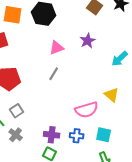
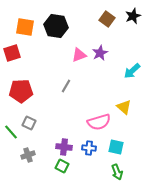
pink triangle: (57, 48) -> (79, 55), moved
gray square: (17, 111) -> (29, 123), turned -32
gray cross: (16, 135) -> (28, 155), moved, turned 32

